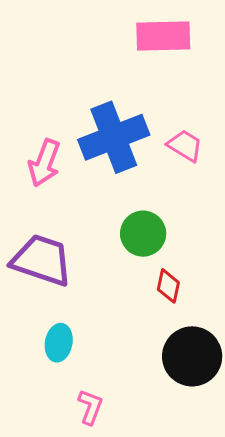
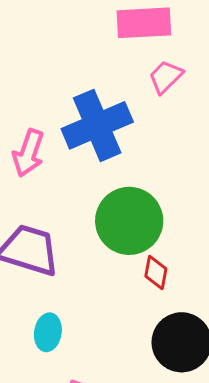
pink trapezoid: (185, 146) -> (166, 77), moved, turned -75
green circle: (143, 234) -> (129, 221), size x1.5

